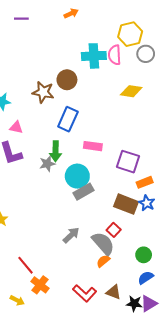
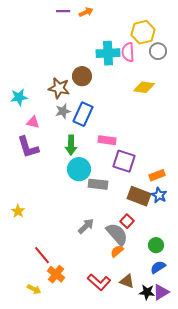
purple line: (21, 19) -> (63, 11), moved
purple square: (128, 162) -> (124, 161), moved
gray star: (47, 164) -> (63, 111), moved
cyan circle: (77, 176) -> (79, 169), moved
gray rectangle: (84, 192) -> (98, 184), turned 36

